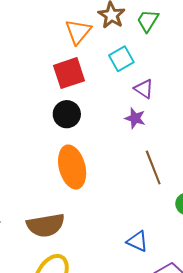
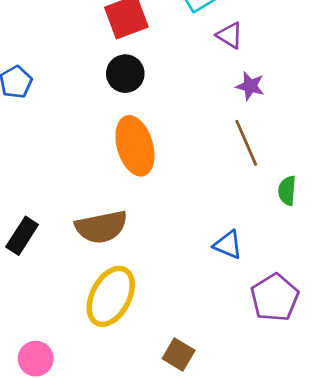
purple star: (135, 118) -> (250, 86), moved

